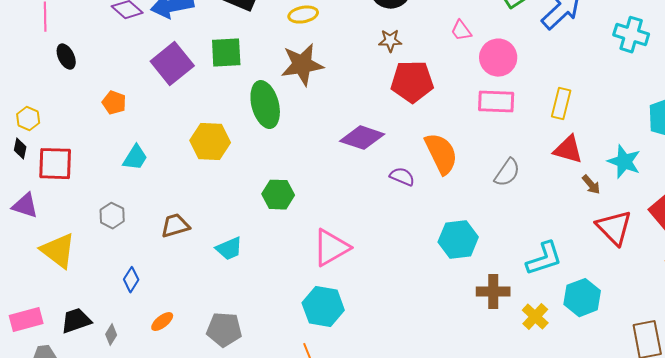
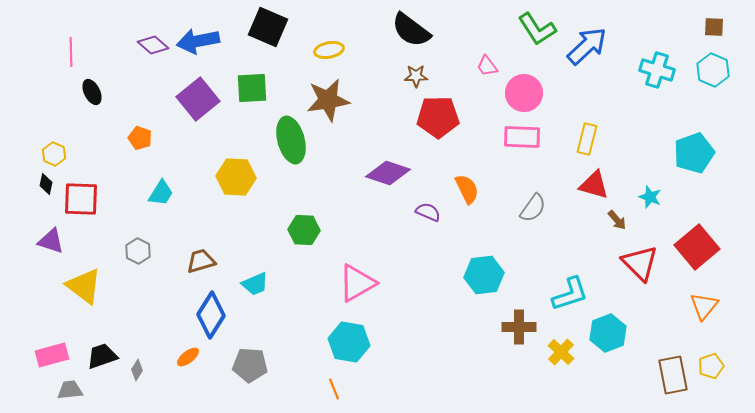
orange semicircle: (441, 154) -> (467, 189), size x0.7
cyan star: (624, 162) -> (650, 197), size x0.7
blue diamond: (131, 280) -> (211, 315), moved, size x1.8

